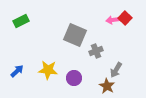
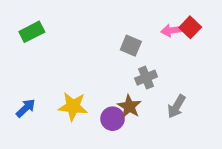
gray square: (75, 35) -> (131, 46), moved, size x0.6
brown star: (107, 86) -> (129, 106), moved

